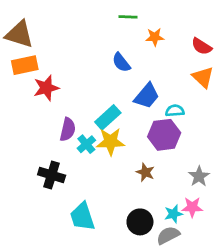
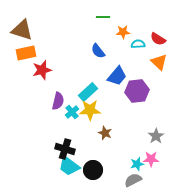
cyan semicircle: (175, 111) -> (138, 44), moved
purple hexagon: (164, 135) -> (137, 91), moved
brown star: (145, 172) -> (105, 133), moved
black cross: (52, 175) -> (65, 149), moved
cyan trapezoid: (82, 217) -> (69, 166), turned -35
black circle: (140, 222) -> (93, 170), moved

